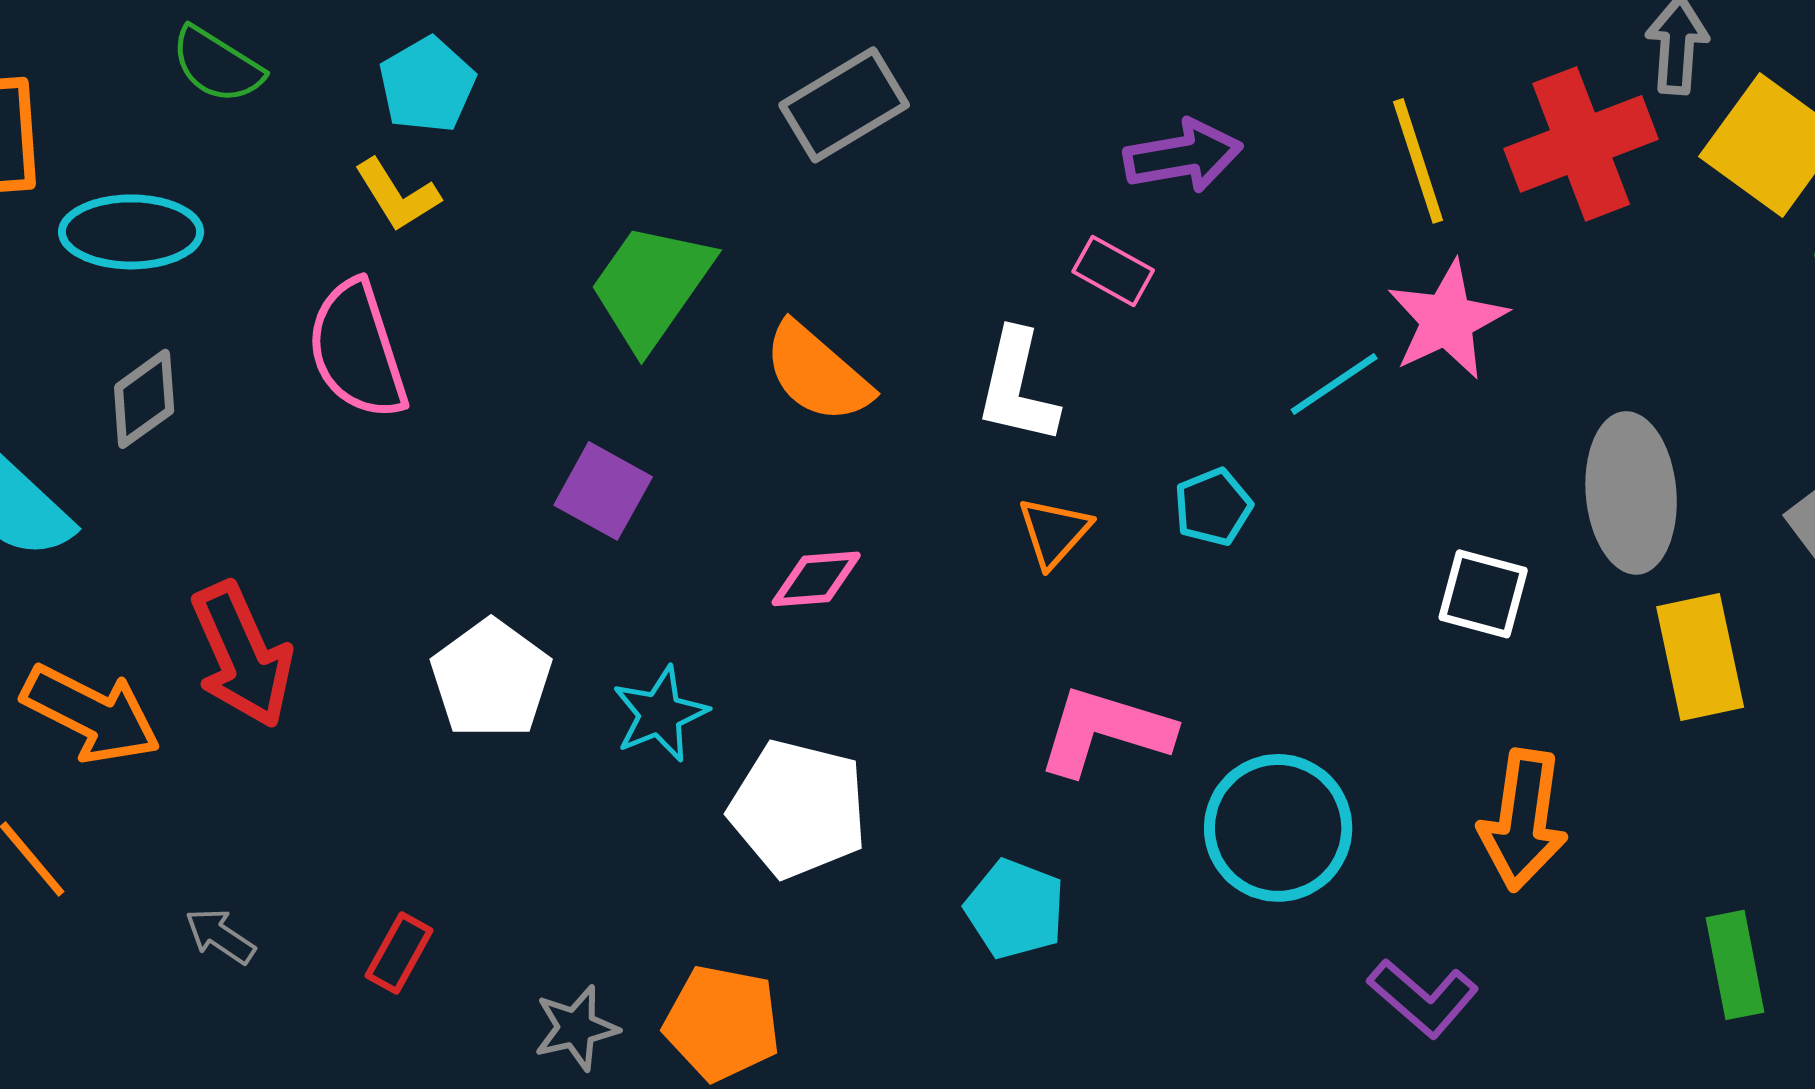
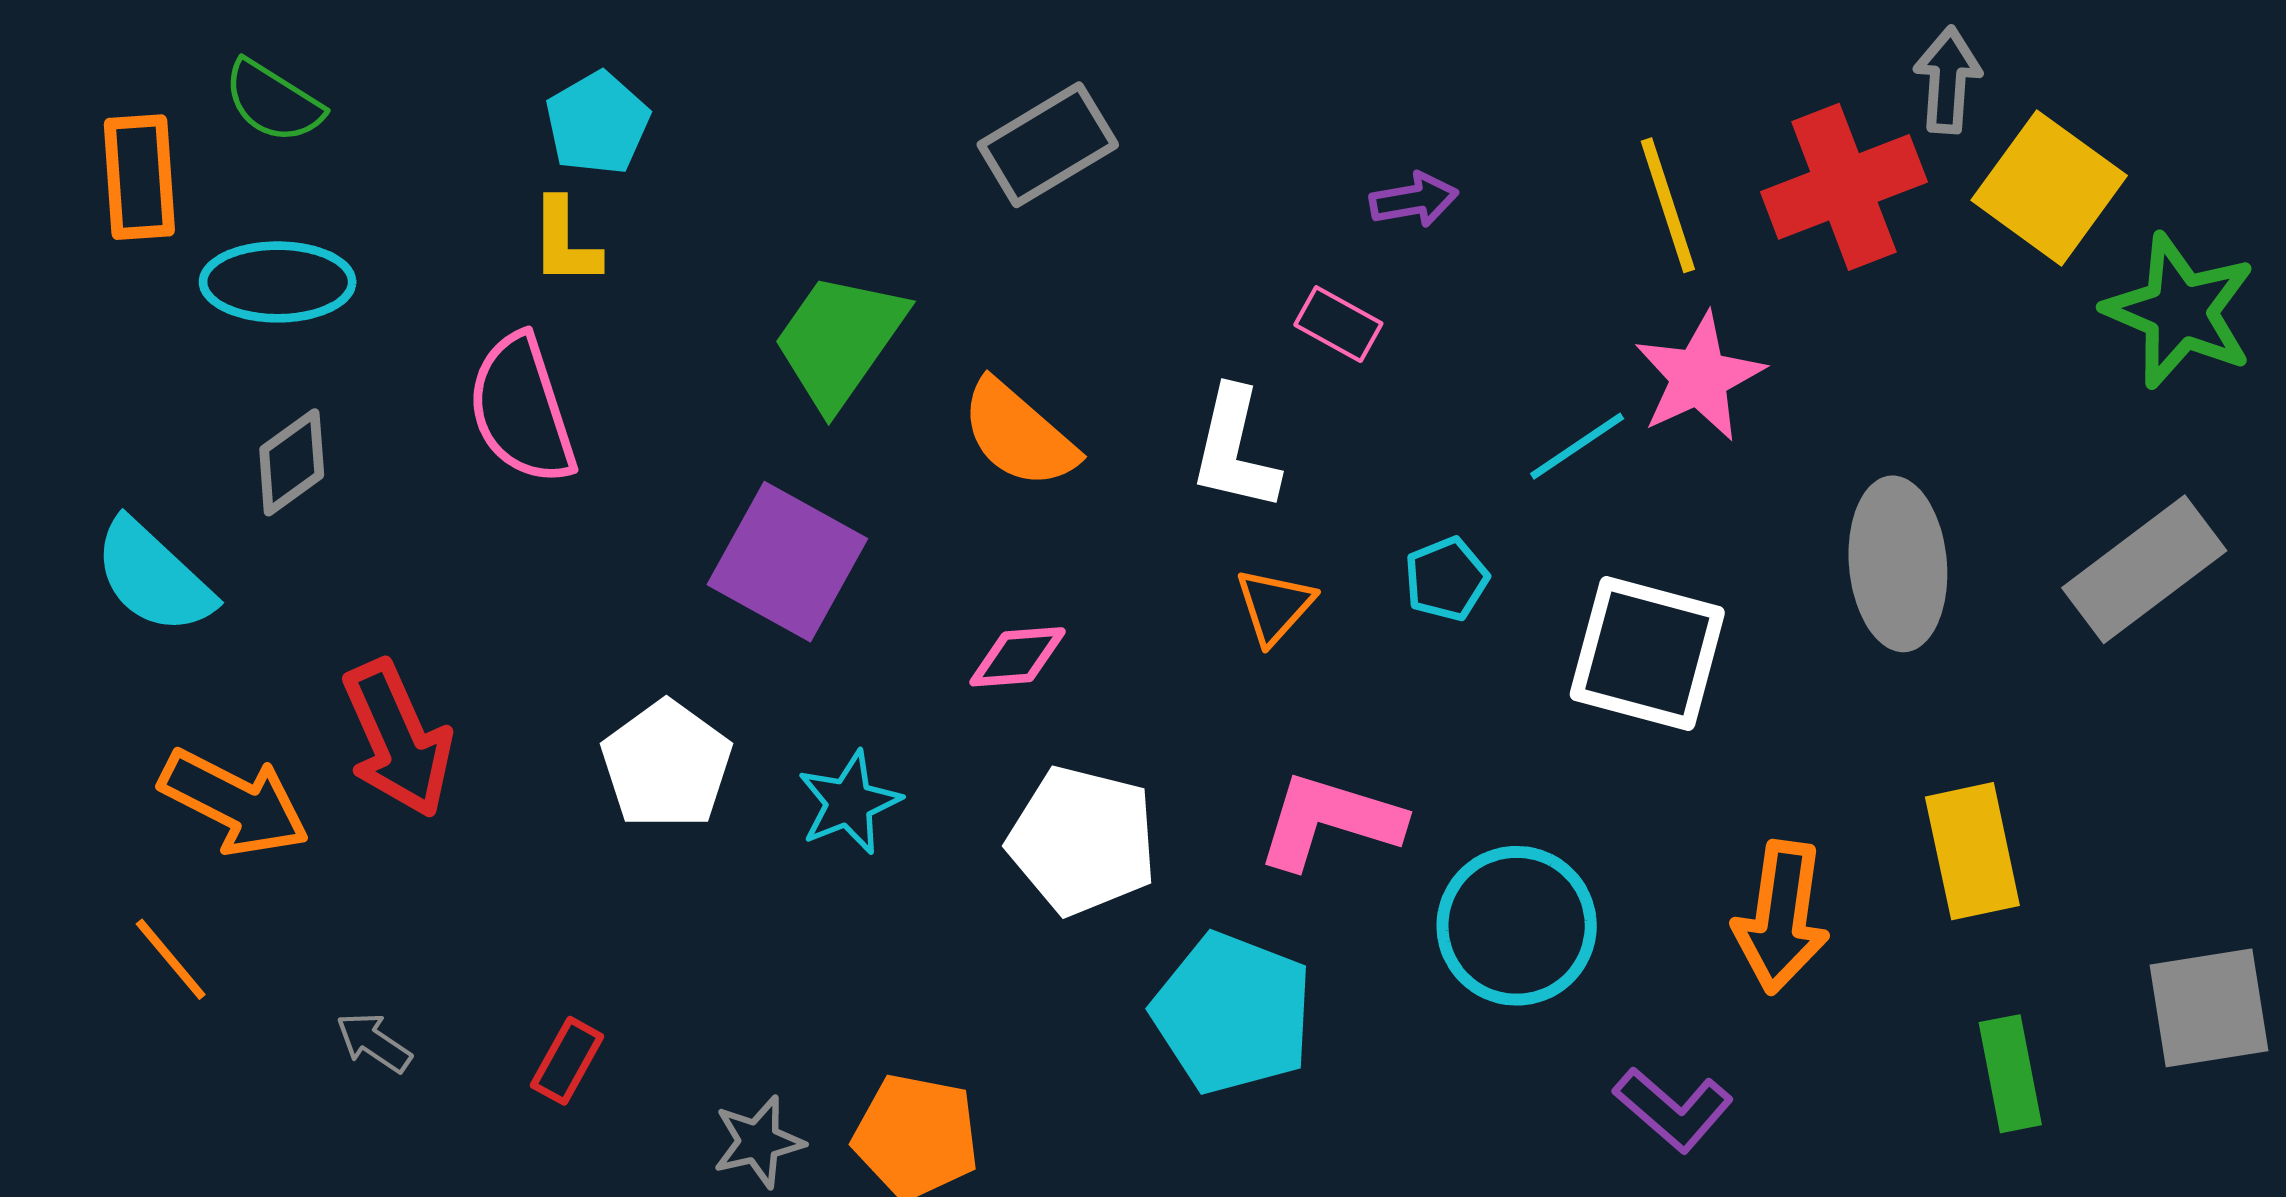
green semicircle: (217, 65) -> (273, 102), moved
purple arrow: (1183, 156) -> (1414, 200), size x0.7
yellow L-shape: (397, 195) -> (565, 242), turned 32
purple square: (603, 491) -> (787, 562), size x1.5
white square: (1483, 594) -> (1647, 654), moved, size x1.6
yellow rectangle: (1700, 657) -> (1972, 851), moved
white pentagon: (798, 809) -> (1082, 840), moved
cyan pentagon: (1015, 909) -> (1233, 1013), size x1.5

